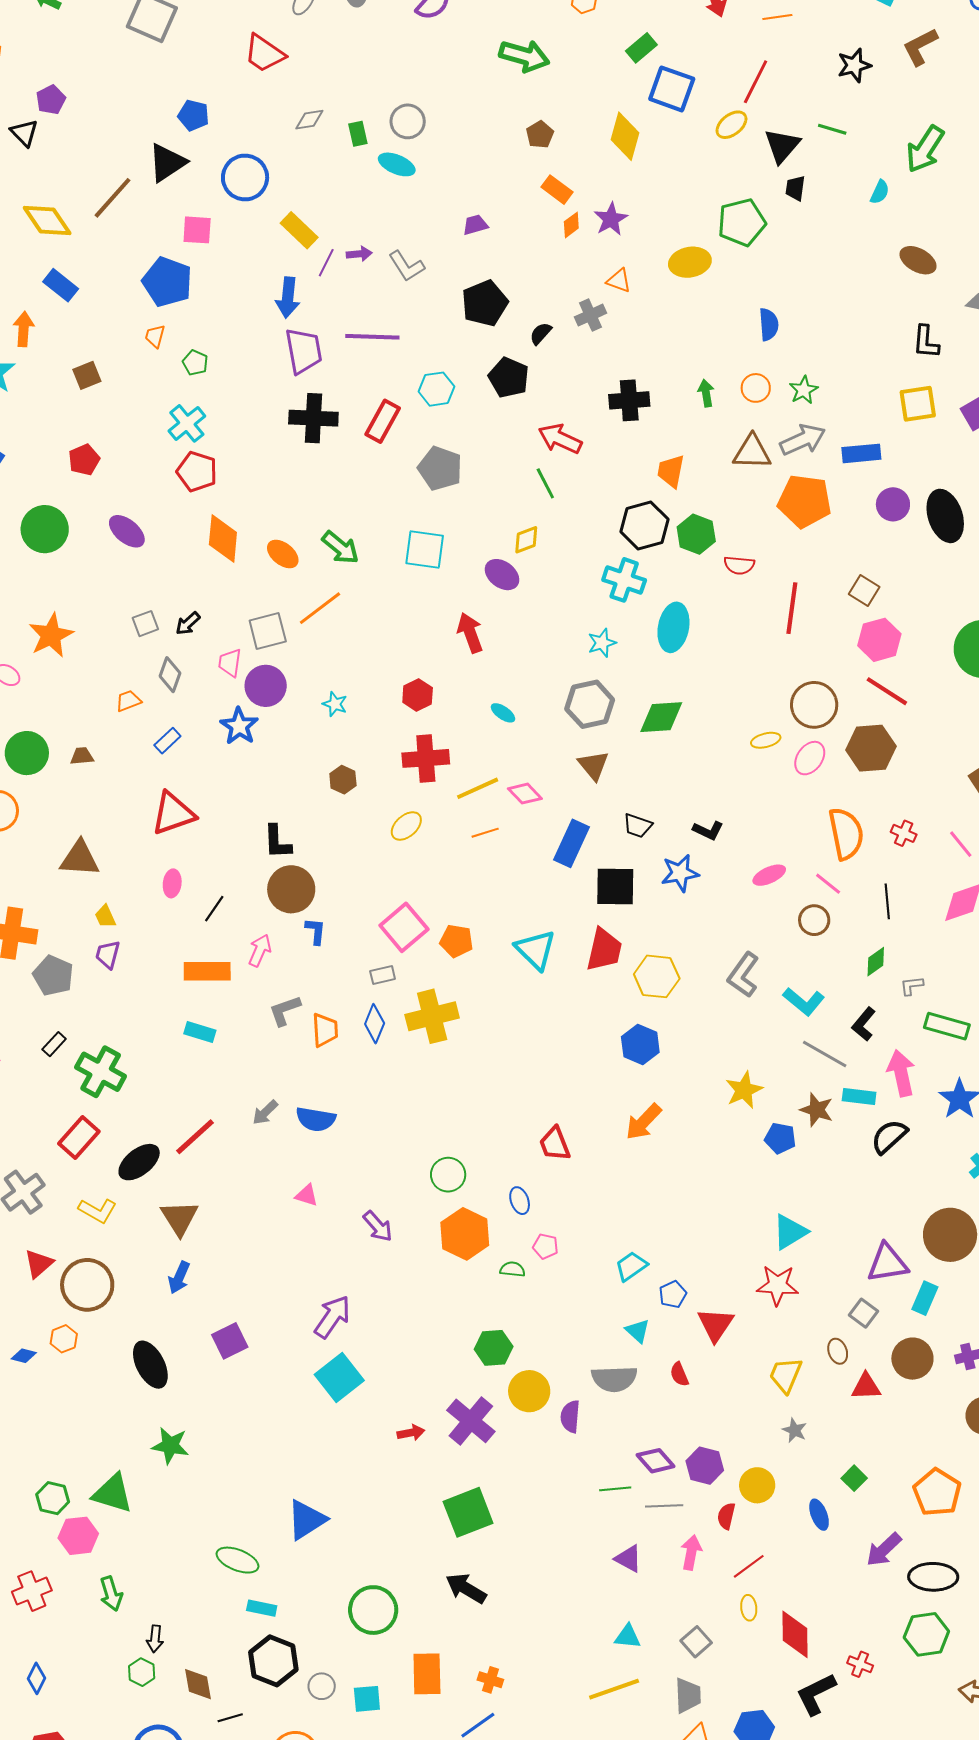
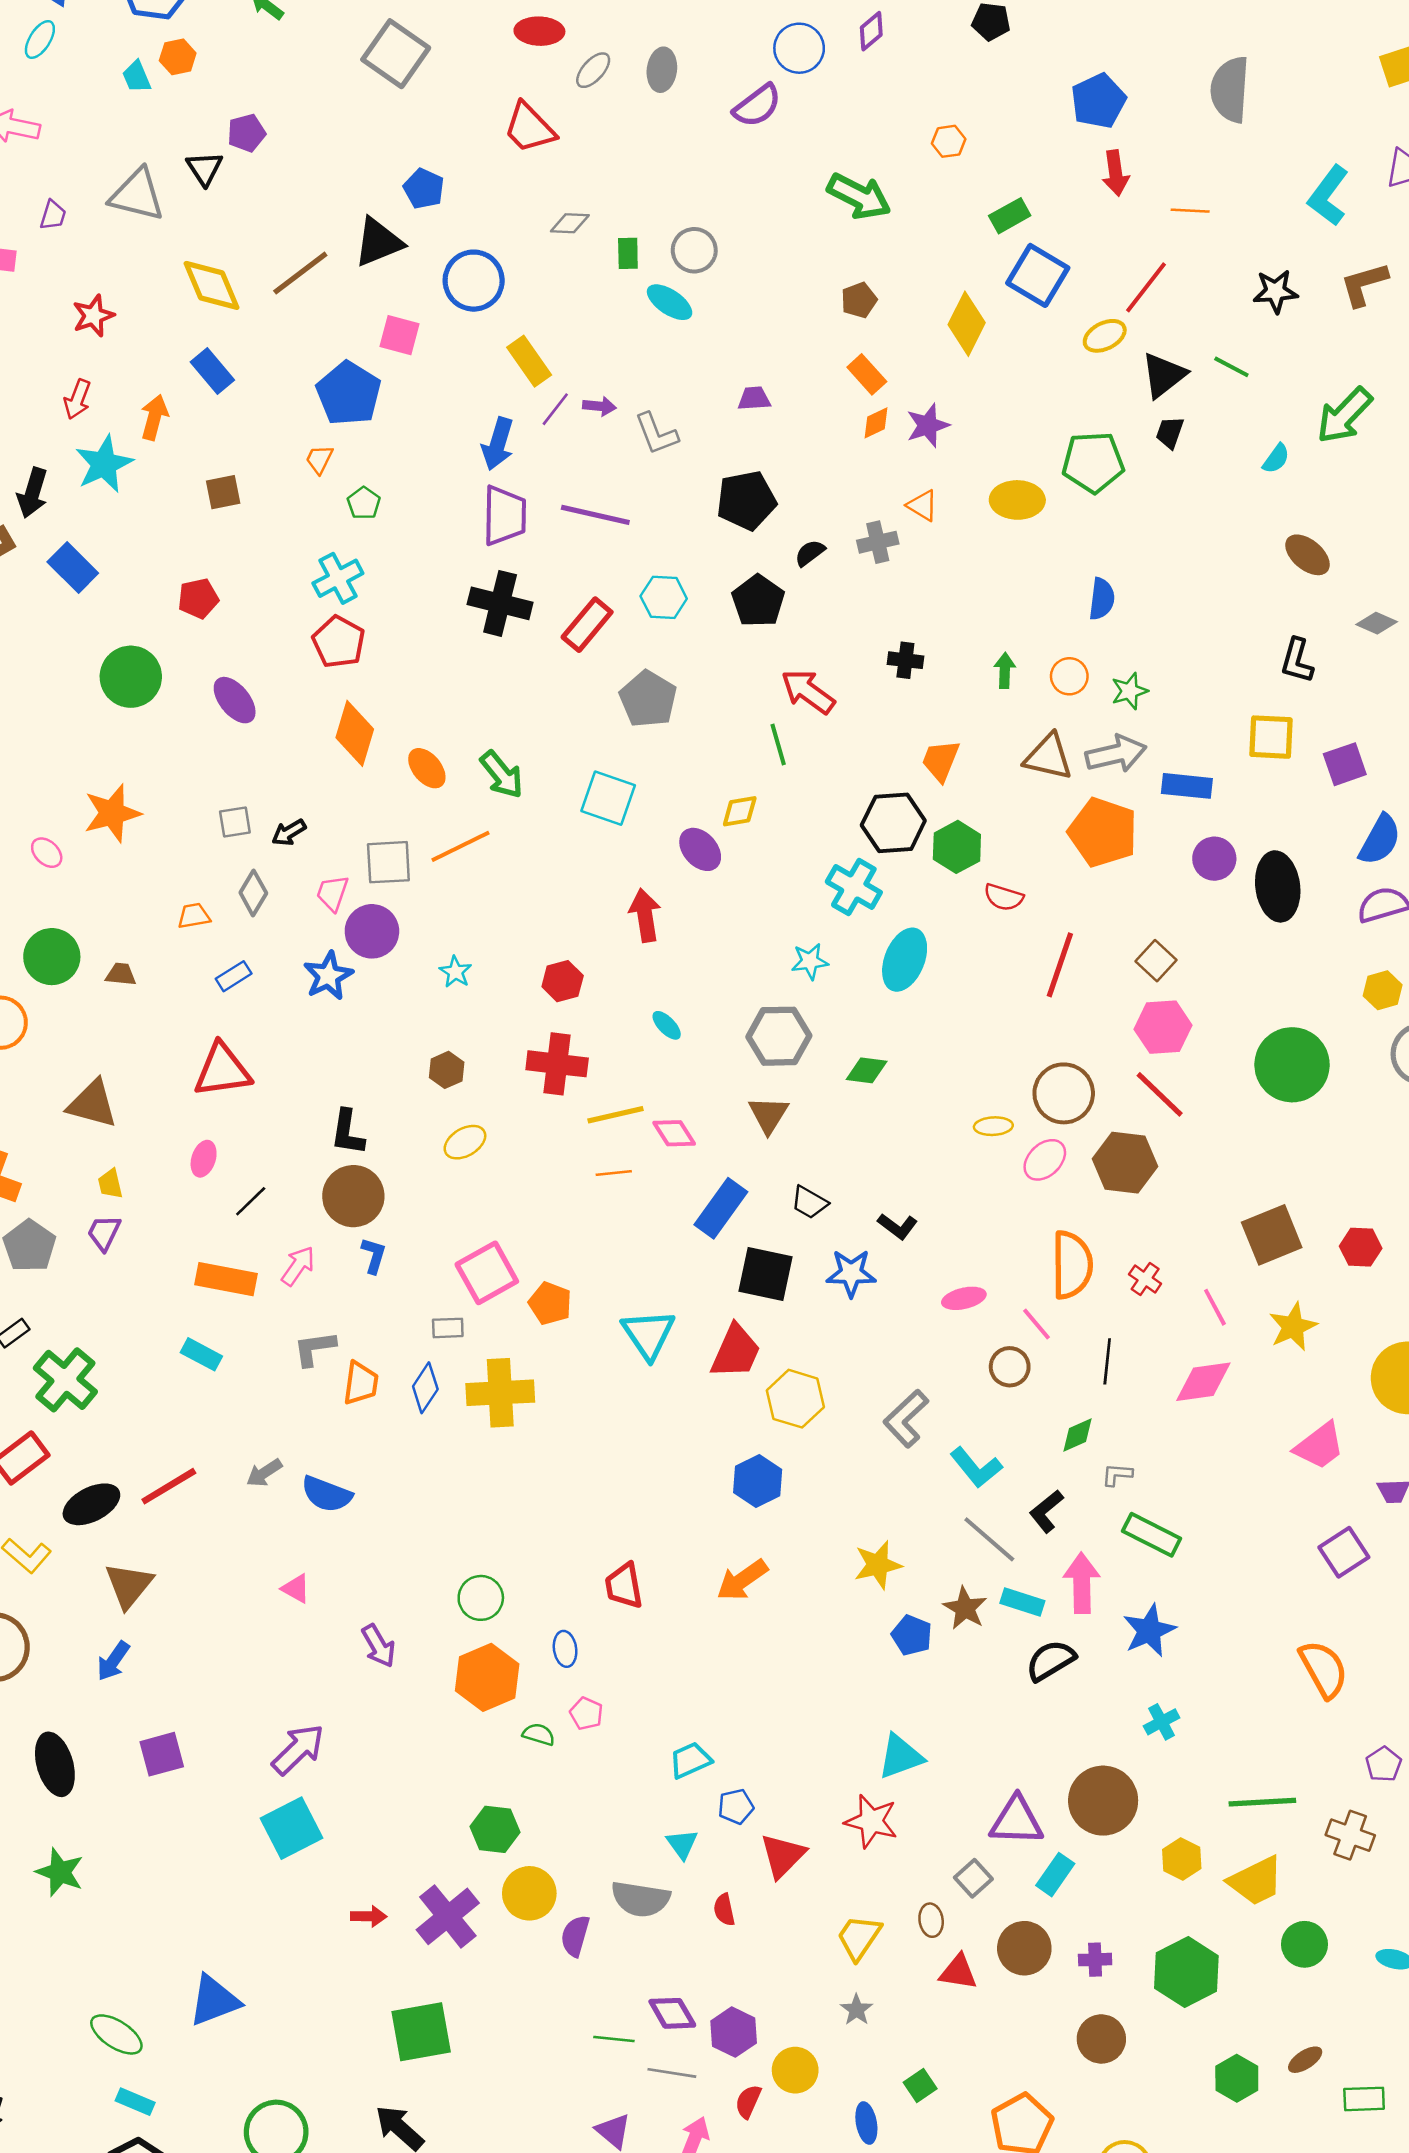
black cross: (629, 400) -> (905, 660), size x0.7
green diamond: (661, 717) -> (867, 1070), size x0.7
yellow ellipse: (406, 826) -> (465, 1142), moved

